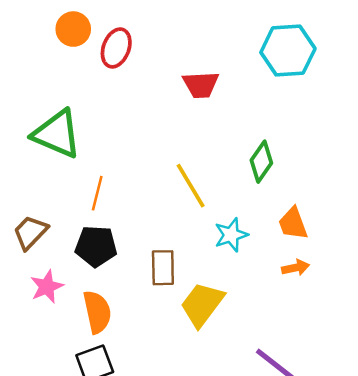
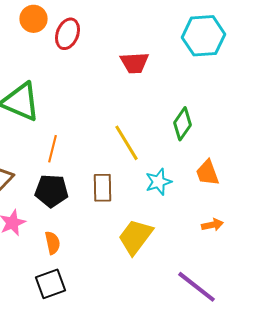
brown rectangle: (163, 268) -> (102, 188), moved
orange arrow: (295, 268) -> (212, 225), moved
orange semicircle: (97, 312) -> (52, 243), size x0.7

